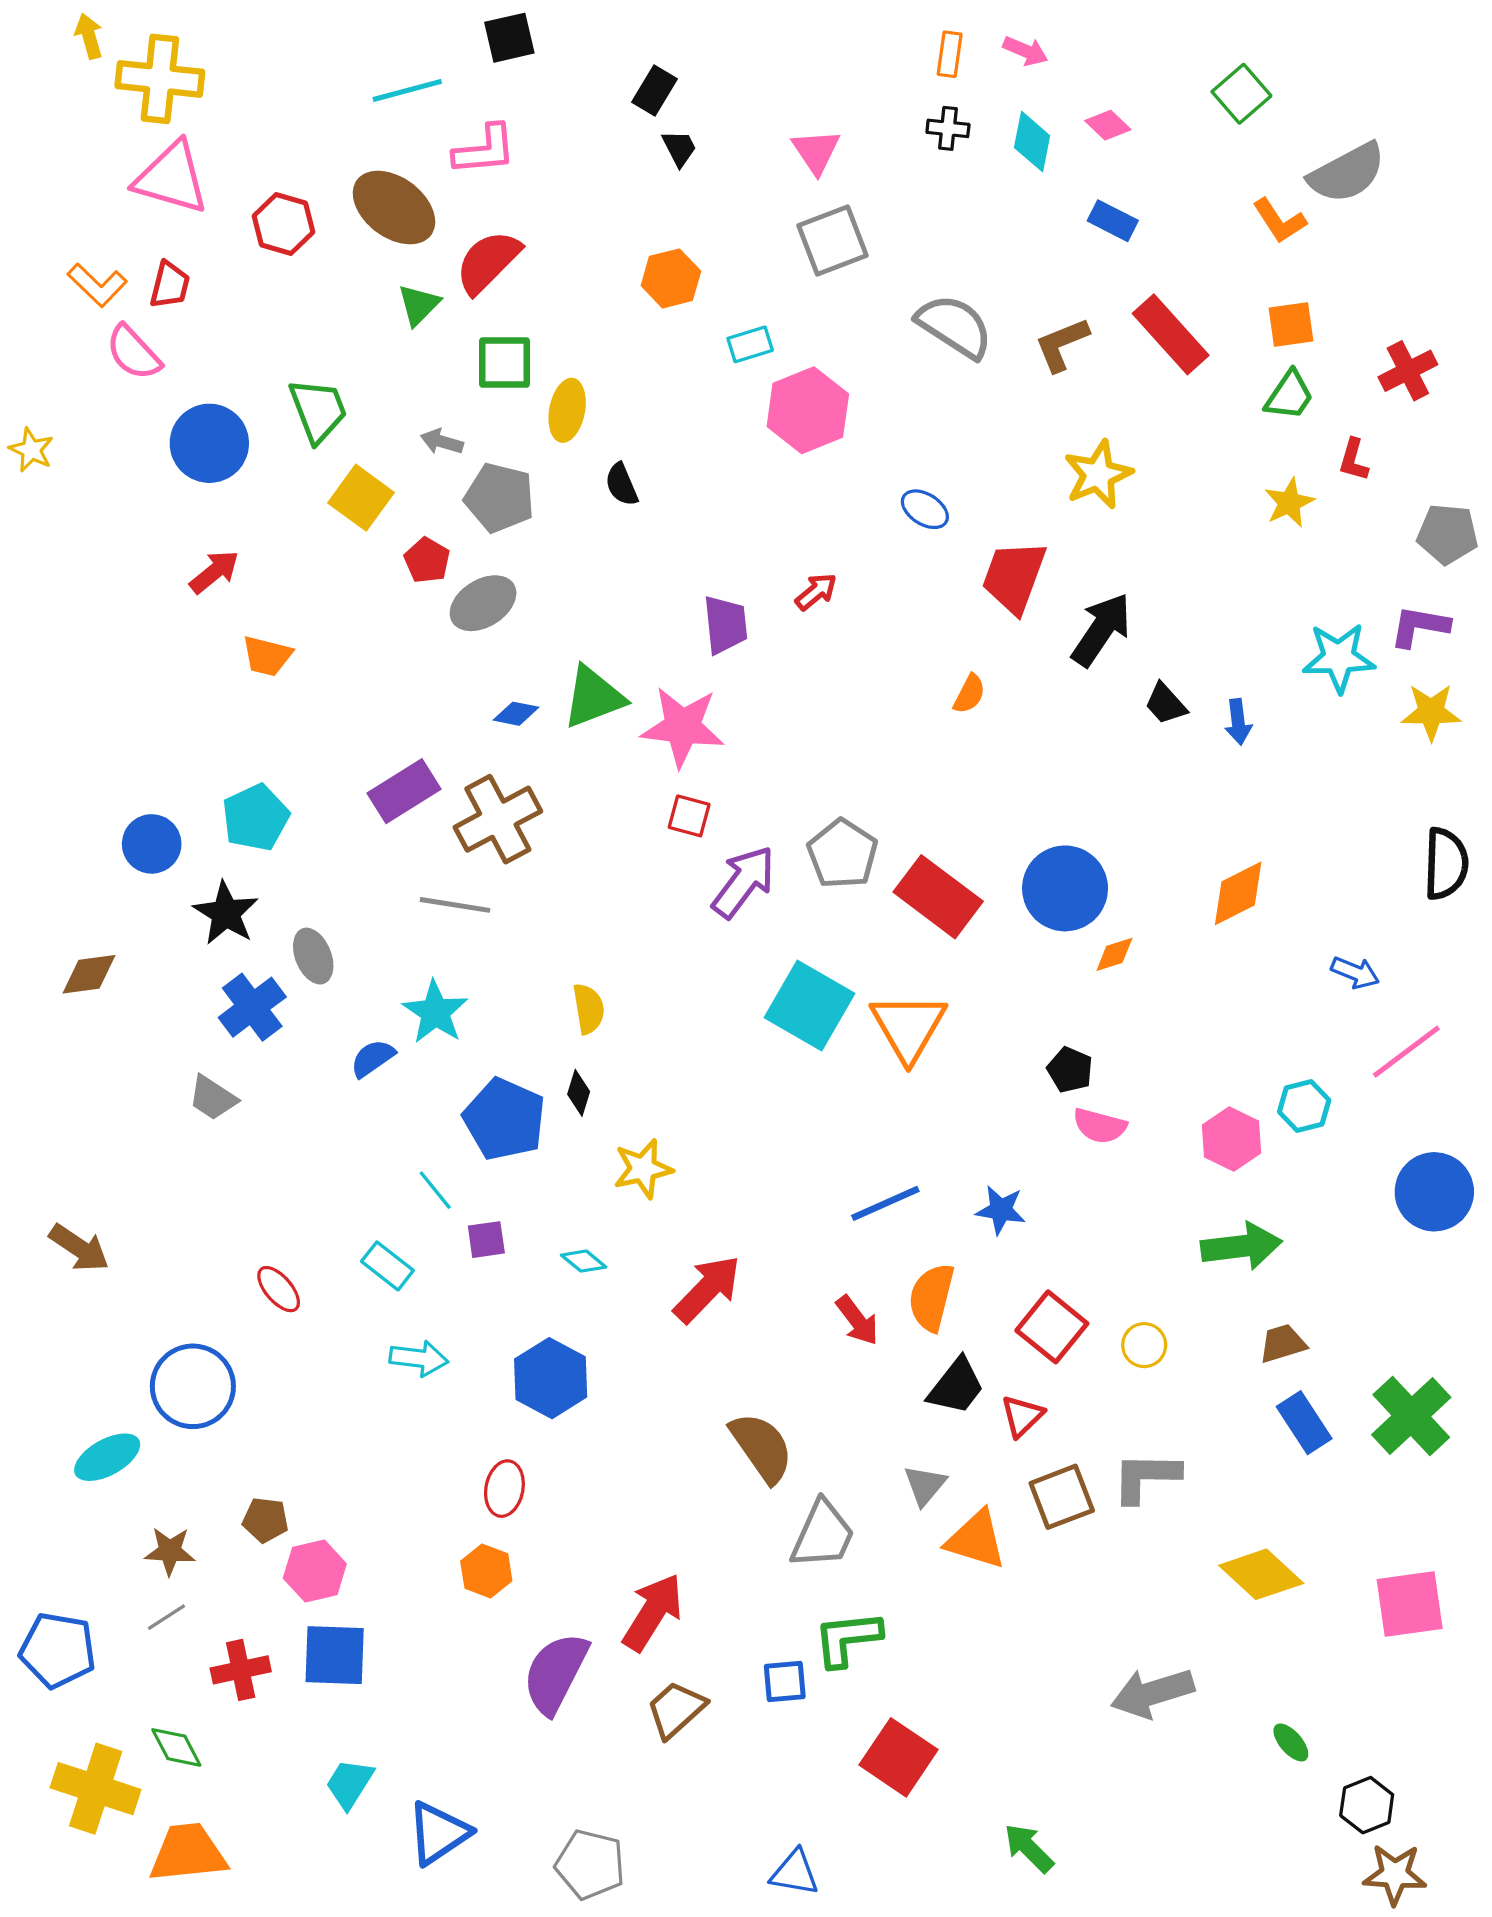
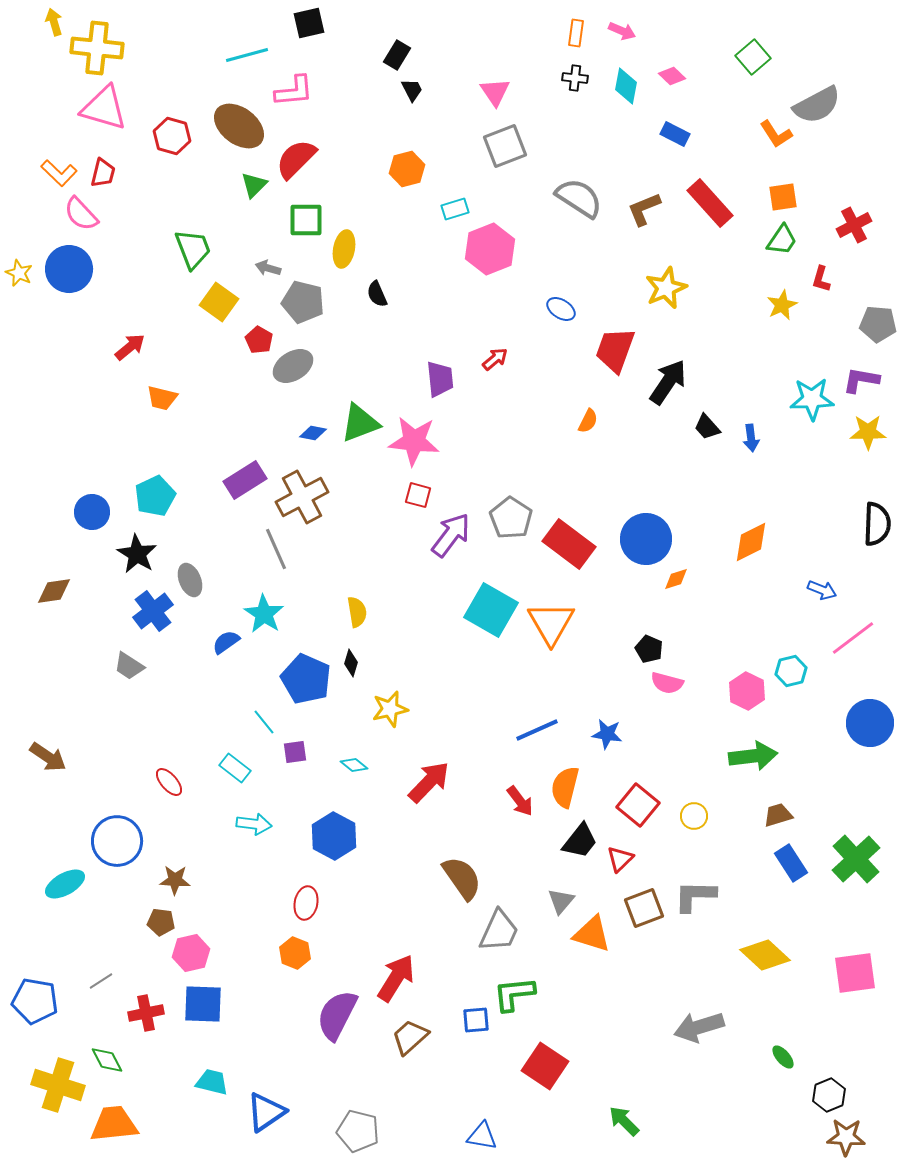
blue circle: (209, 443) -> (69, 269), moved
gray line: (455, 905) -> (276, 549), turned 57
brown star: (170, 1551) -> (175, 880), moved
cyan trapezoid: (349, 1784) -> (212, 1082), turned 72

